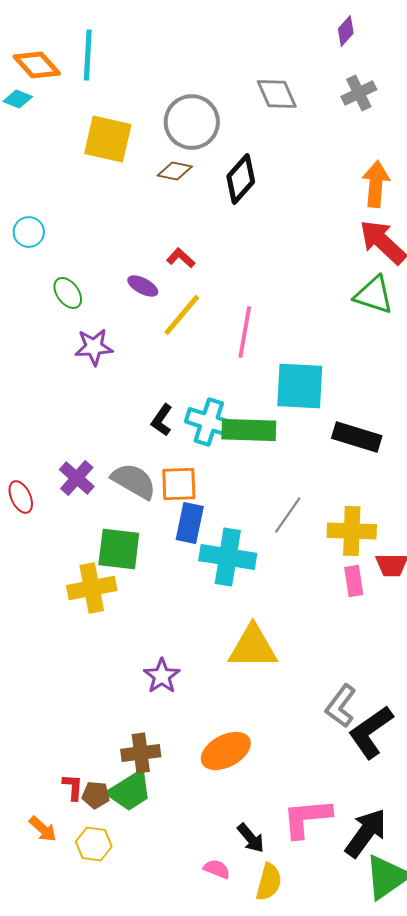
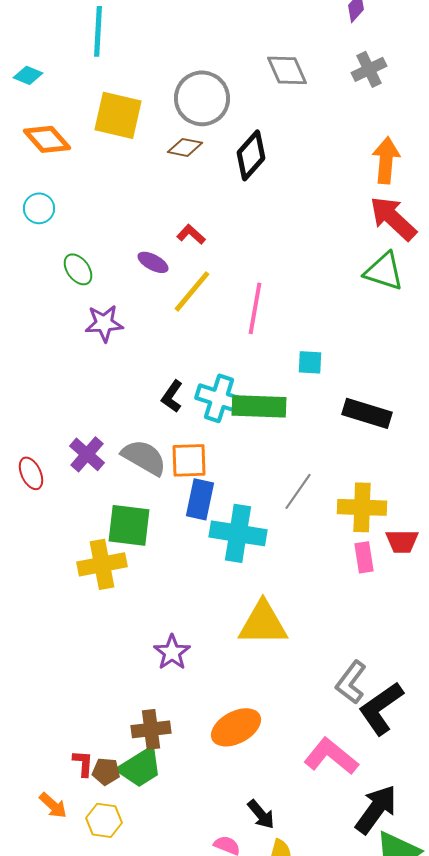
orange diamond: (37, 65) -> (47, 139), moved
cyan square: (300, 386) -> (310, 362), size x0.5
pink L-shape: (307, 818) -> (331, 756), moved, turned 44

